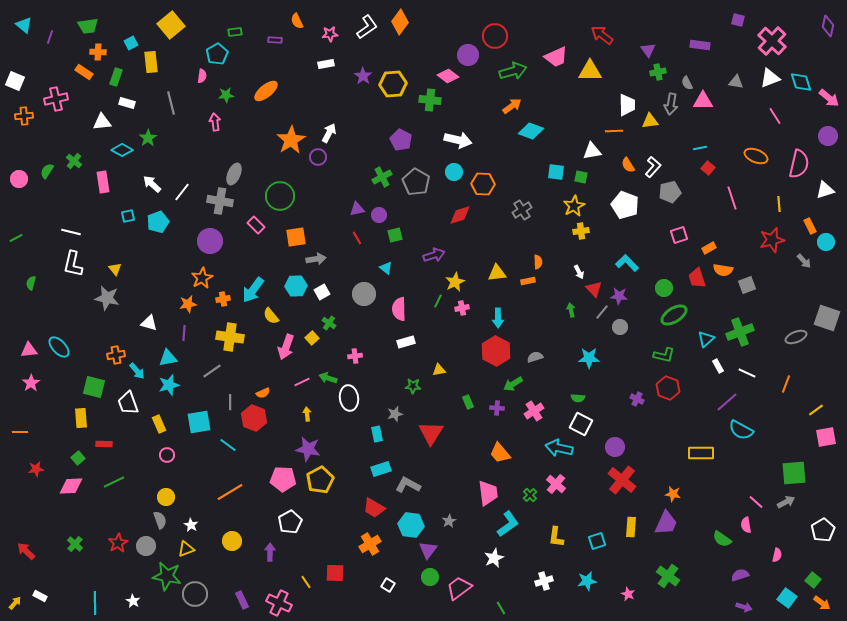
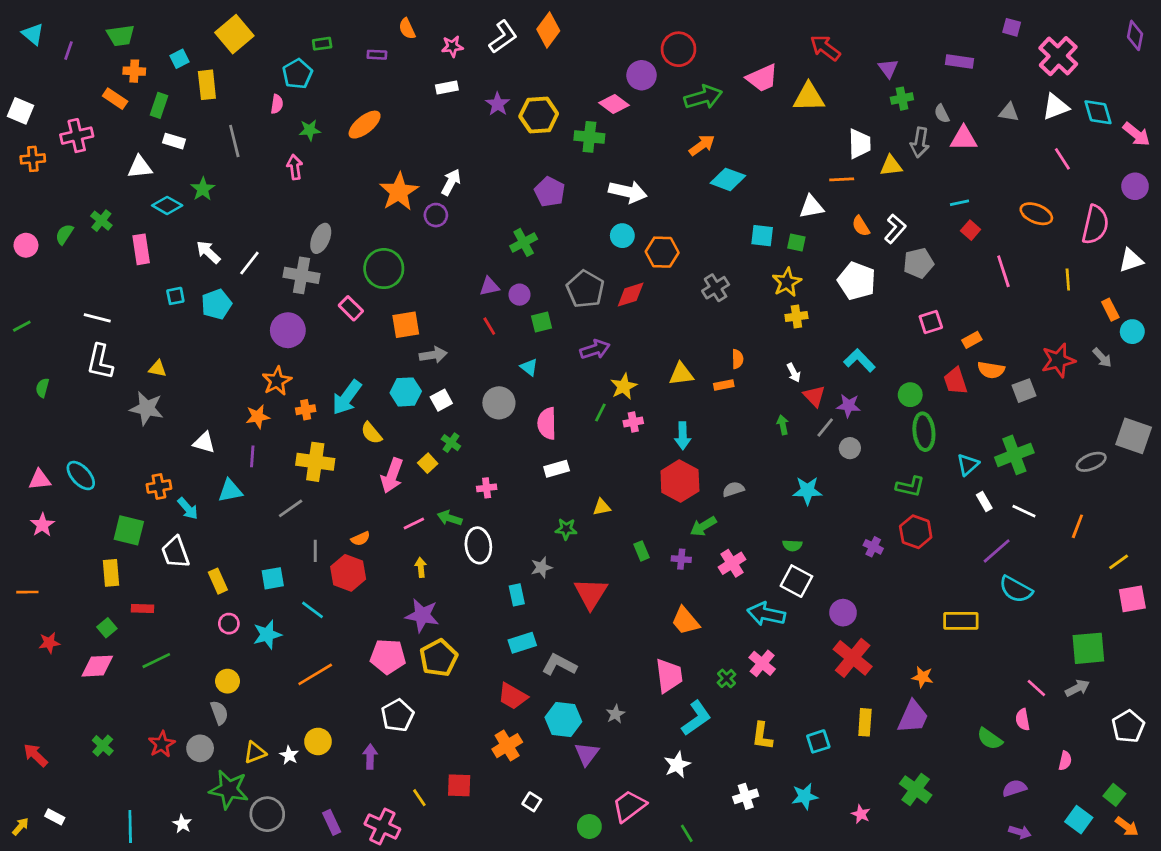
gray pentagon: (416, 182) -> (585, 289), moved
red star: (772, 240) -> (1058, 360), moved
yellow triangle: (115, 269) -> (158, 369), turned -40
green ellipse: (674, 315) -> (924, 432), turned -64
cyan star: (169, 385) -> (267, 635), moved
cyan square: (199, 422) -> (273, 578), size x0.7
white star: (191, 525) -> (289, 755), moved
green circle: (430, 577) -> (589, 826), moved

